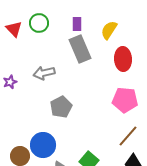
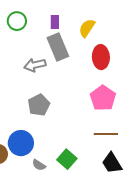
gray arrow: (44, 73) -> (35, 65), moved
pink pentagon: (125, 100) -> (103, 98), turned 30
brown line: (128, 136) -> (106, 134), turned 50

